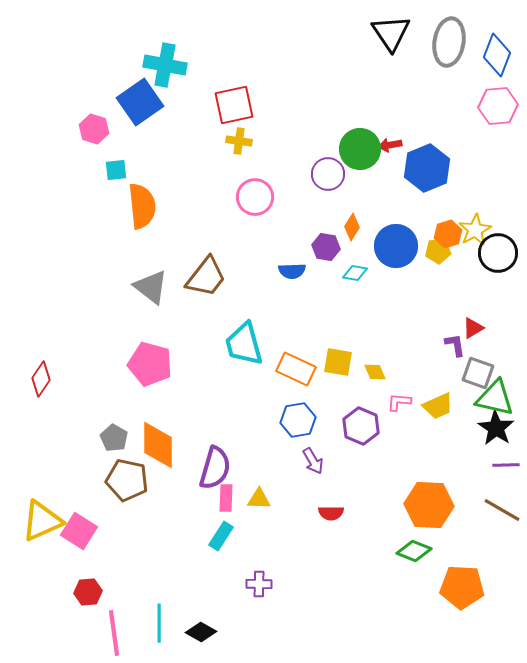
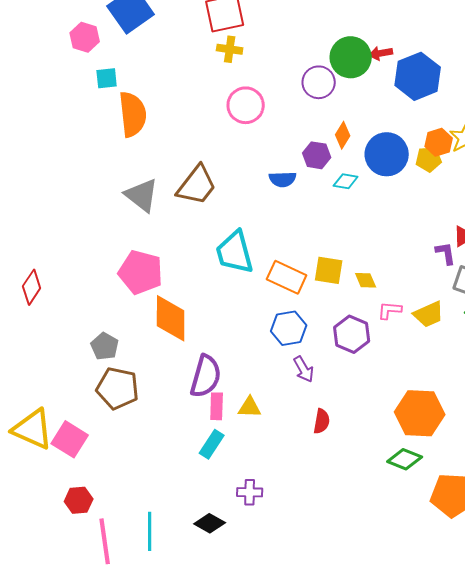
orange diamond: (158, 445) -> (171, 318), moved
red semicircle: (331, 513) -> (322, 421), turned -80
yellow triangle: (42, 521) -> (33, 429), turned 48
black diamond: (201, 632) -> (210, 523), moved

